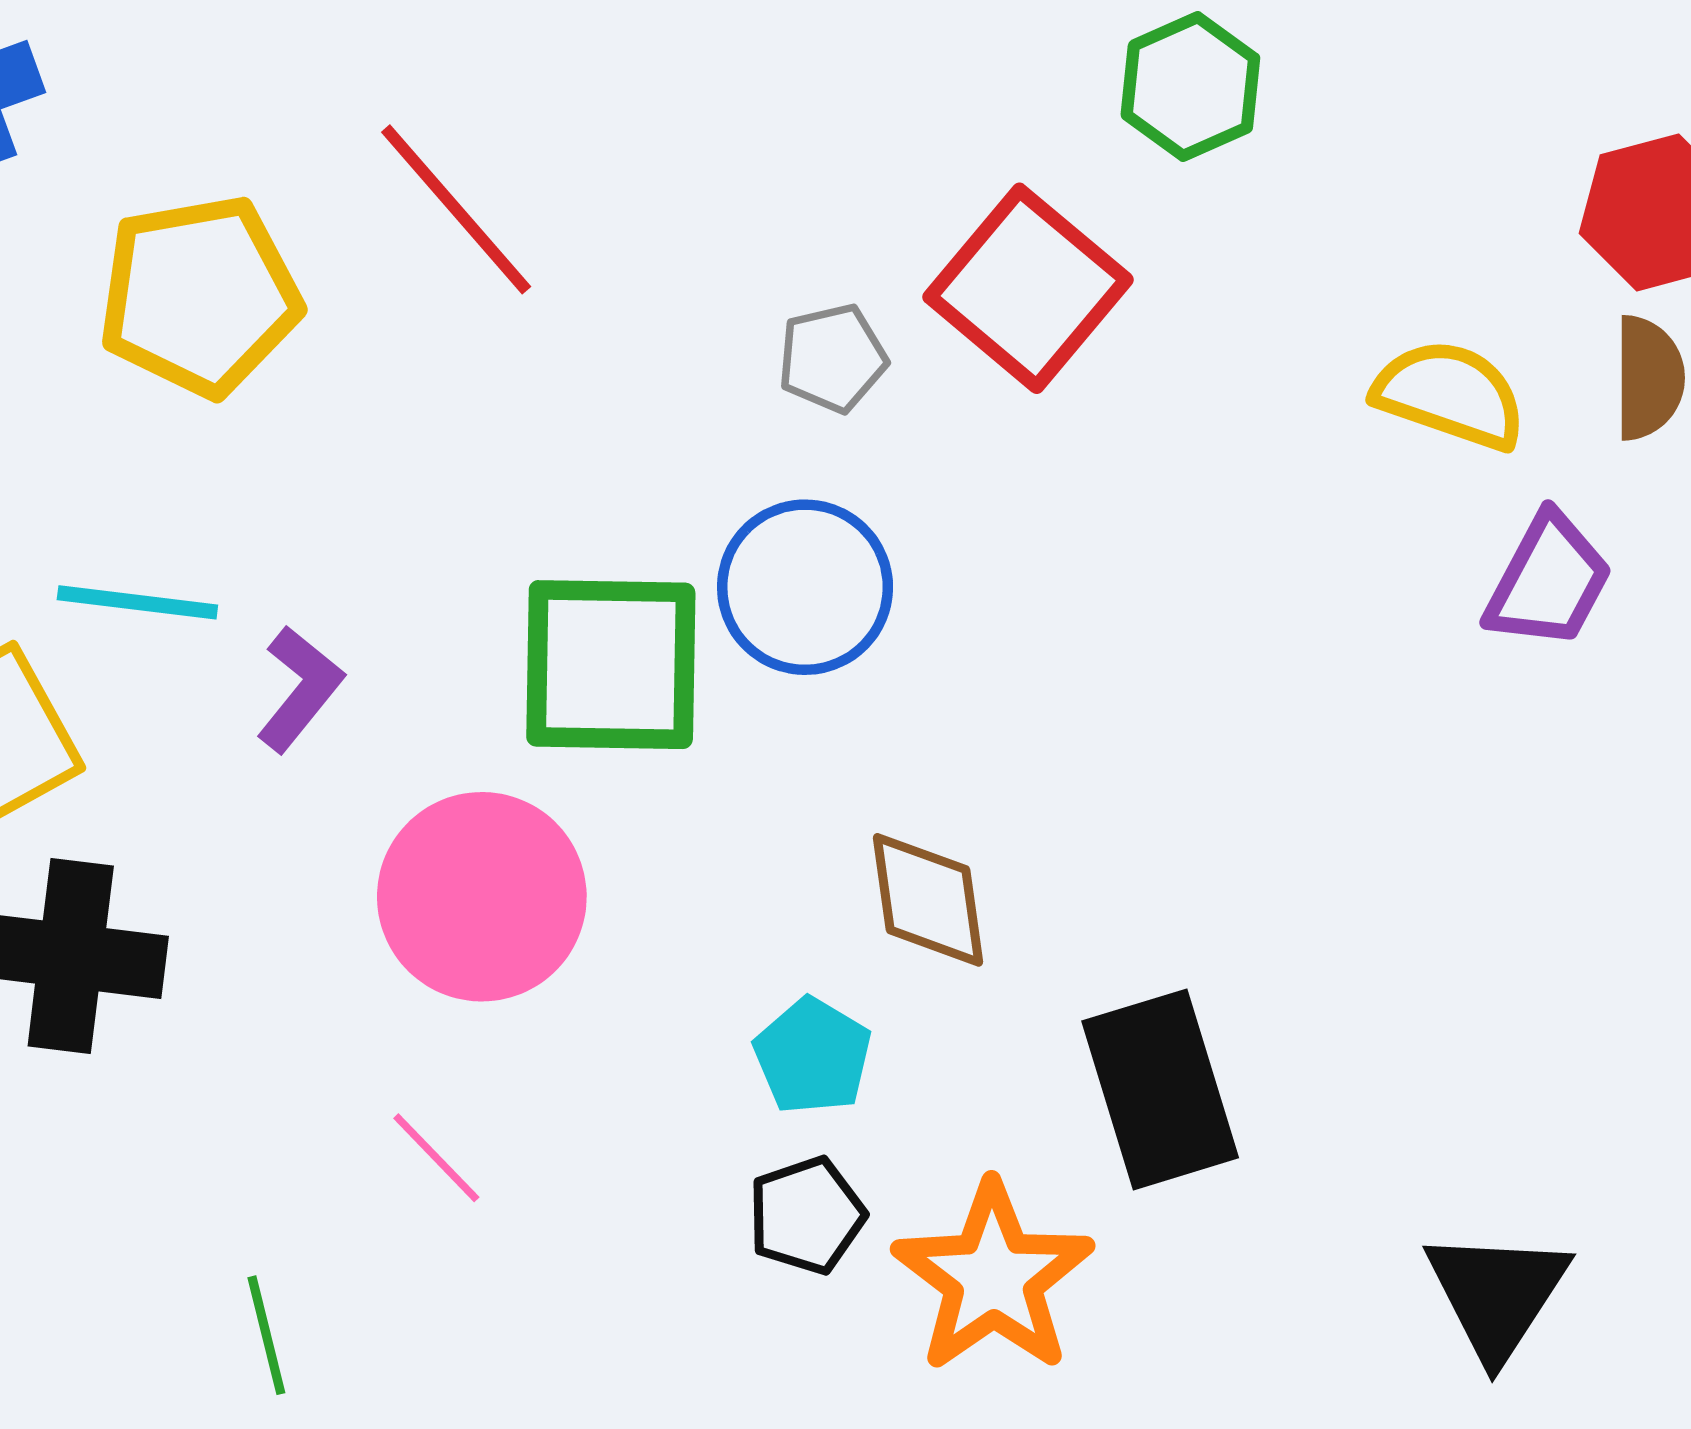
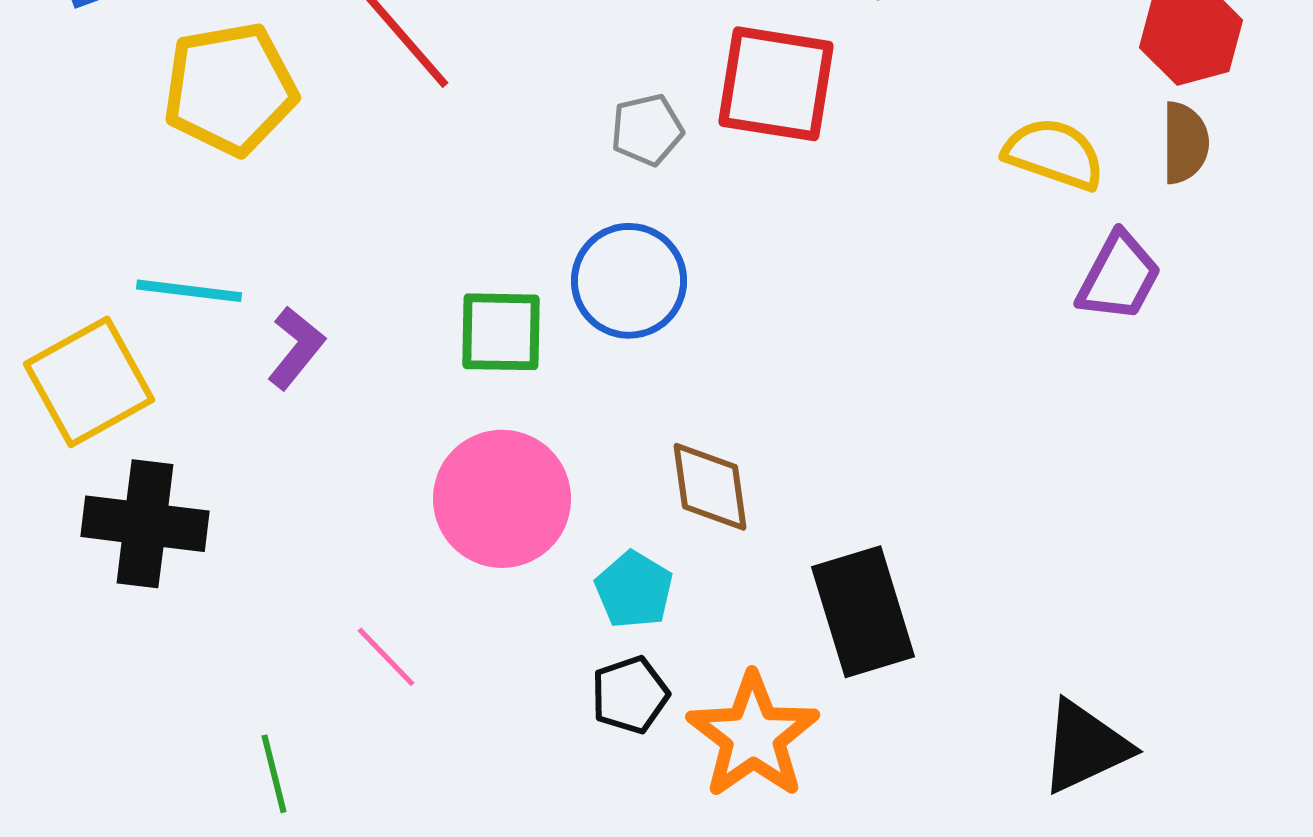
red square: (1028, 288) -> (776, 84), turned -31
green square: (611, 665) -> (501, 332), size x0.7
pink circle: (482, 897) -> (502, 499), moved
black triangle: (1497, 1294) -> (1085, 747), turned 32

